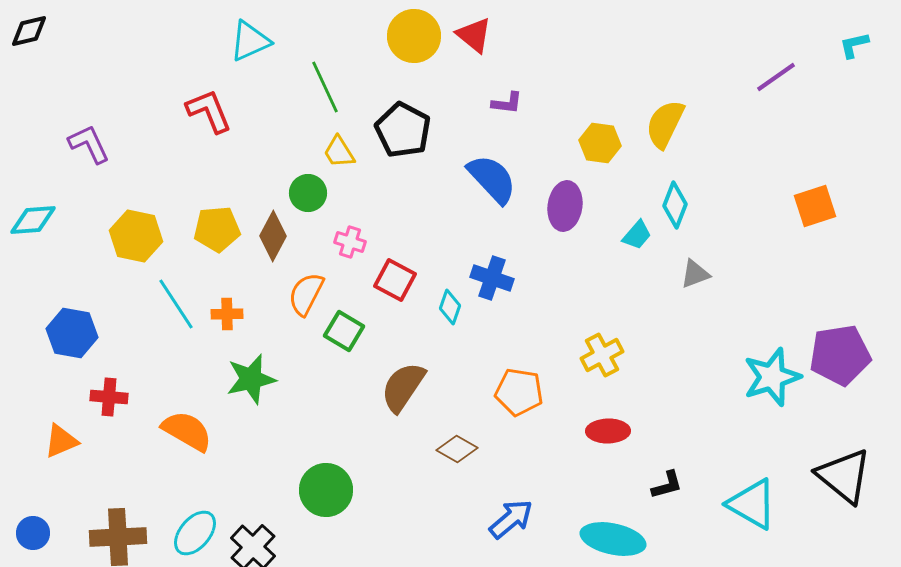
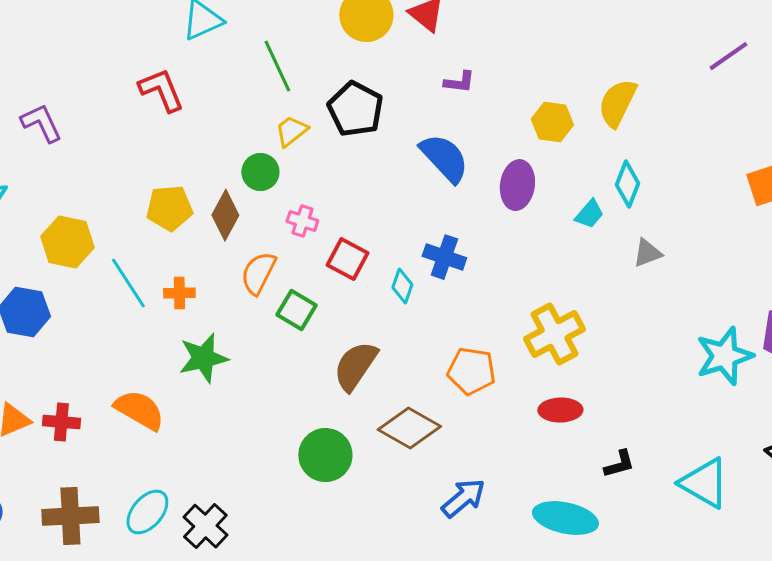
yellow trapezoid: (339, 152) -> (291, 131), turned 84
yellow hexagon: (136, 236) -> (67, 242), moved
yellow cross: (602, 355) -> (554, 334), size x1.4
red cross: (109, 397) -> (61, 422), moved
brown diamond: (457, 449) -> (409, 428), size x1.5
green circle: (326, 490) -> (325, 455), moved

